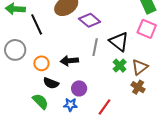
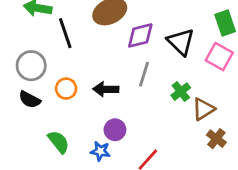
purple diamond: (90, 20) -> (140, 35), turned -60
black triangle: (119, 42) -> (181, 42), moved
green cross: (120, 66) -> (181, 92), moved
black semicircle: (51, 83) -> (30, 100), moved
brown cross: (138, 87) -> (216, 139), moved

